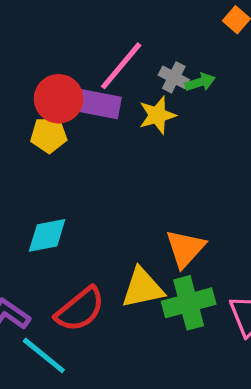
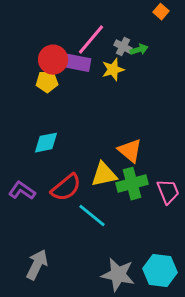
orange triangle: (185, 248) -> (130, 151), turned -32
cyan line: (44, 355) -> (92, 216), moved

